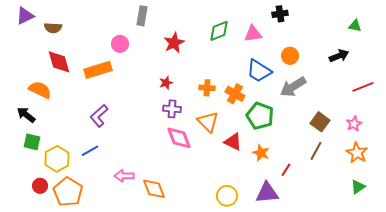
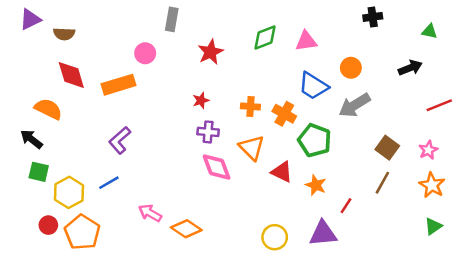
black cross: (280, 14) -> (373, 17), moved
pink arrow: (124, 176) -> (150, 213), turned 30
orange diamond: (154, 189) -> (186, 229), turned -35

